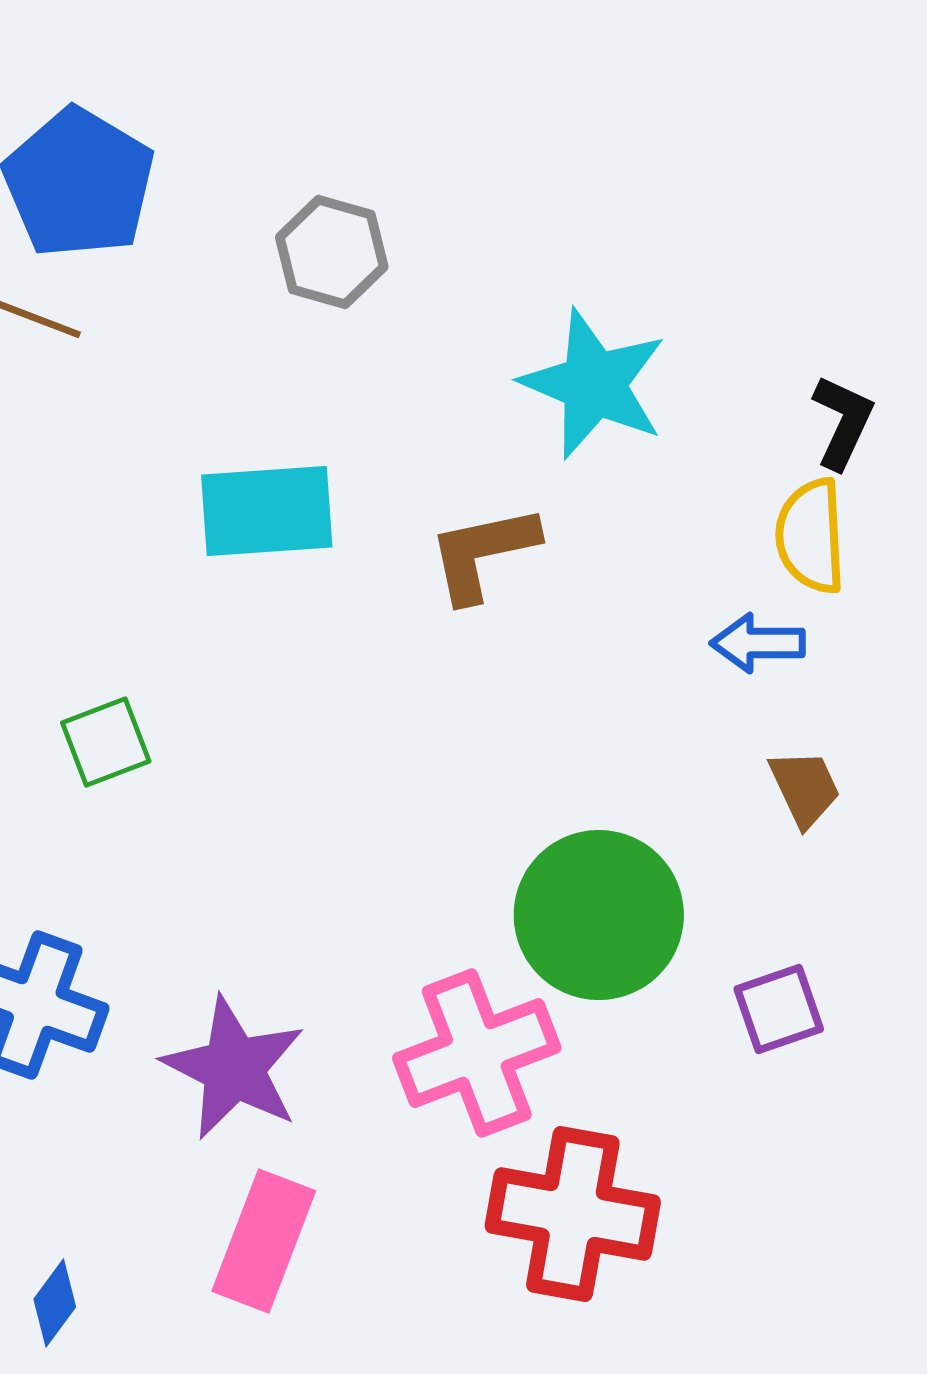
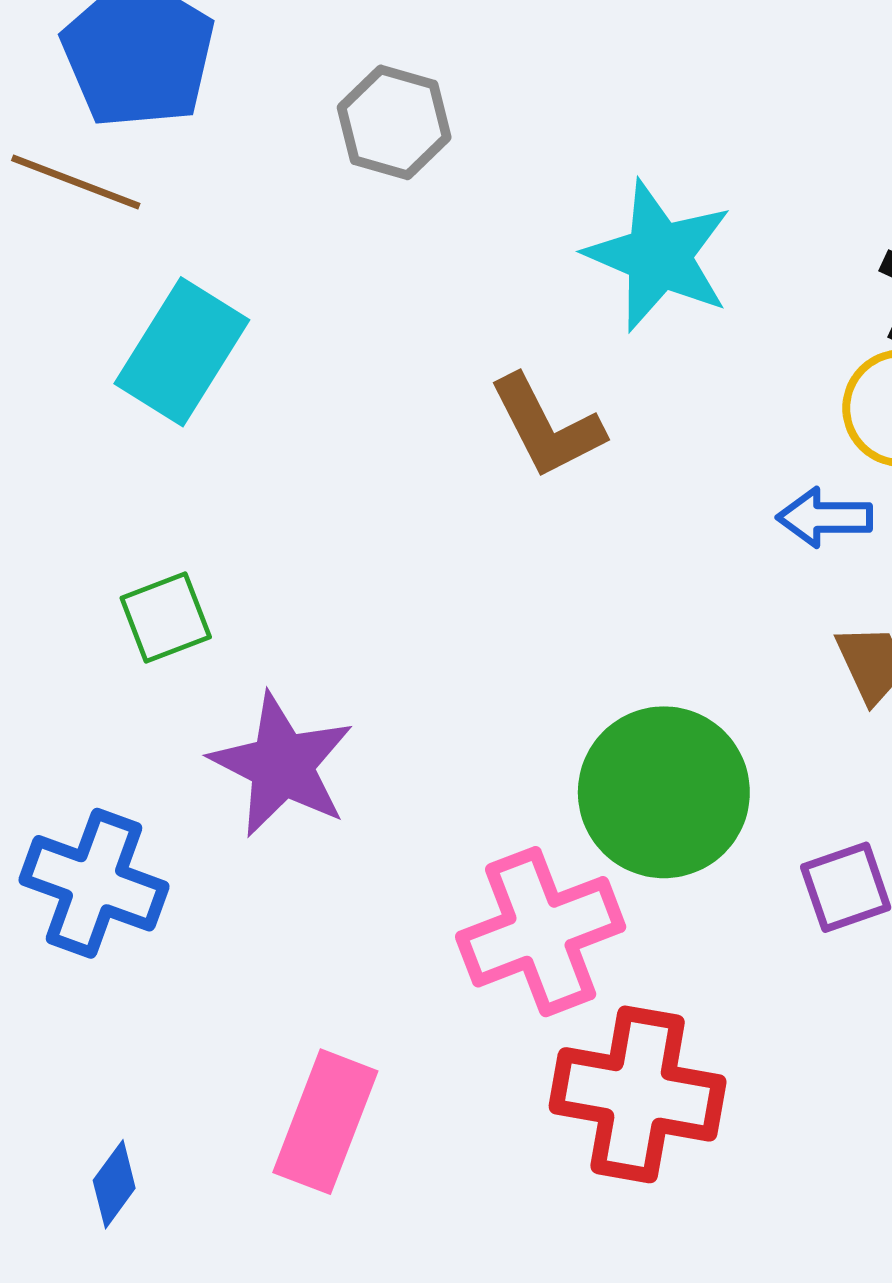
cyan rectangle: (267, 511) -> (182, 352), moved, turned -54
brown L-shape: (483, 553) -> (547, 427), turned -105
purple star: (234, 1068) -> (282, 765), moved

